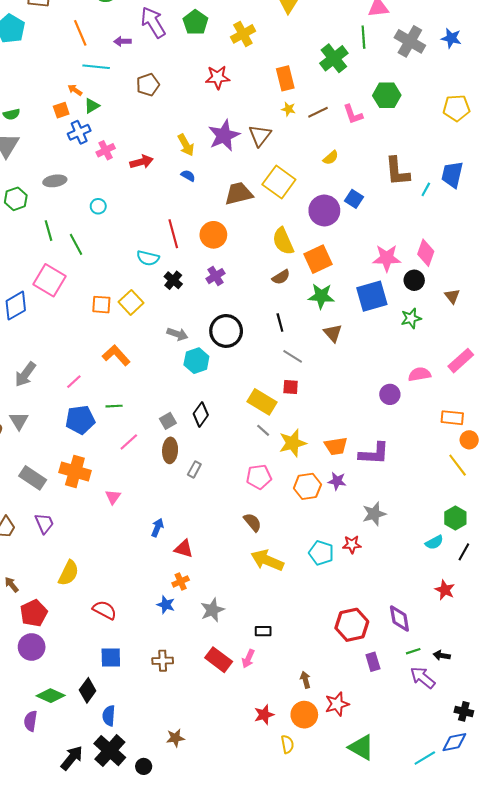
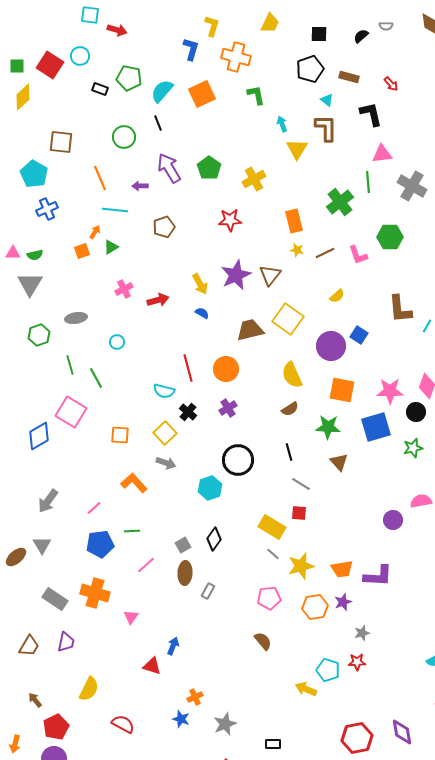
orange arrow: (75, 90) -> (95, 232), turned 88
blue cross: (79, 132) -> (47, 209), moved
orange square: (318, 259) -> (342, 390), moved, turned 36
yellow square: (131, 302) -> (165, 433), moved
gray arrow: (177, 334) -> (166, 463), moved
purple star: (337, 481) -> (343, 602), turned -30
gray star: (374, 514) -> (362, 633), moved, size x0.7
purple trapezoid: (44, 523) -> (66, 642), turned 35
red triangle: (184, 549) -> (152, 666), moved
yellow arrow: (267, 560) -> (306, 689), moved, size x0.7

